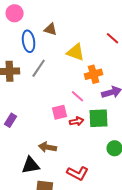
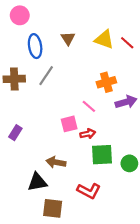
brown triangle: (51, 29) -> (68, 38), moved, turned 40
yellow triangle: (76, 52) -> (104, 39), moved
green square: (99, 118) -> (102, 155), moved

